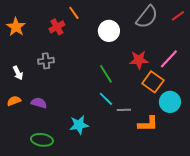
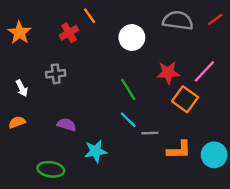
gray semicircle: (147, 17) -> (178, 21), turned -120
cyan circle: (170, 102) -> (214, 155), moved
purple semicircle: (39, 103) -> (67, 125), moved

